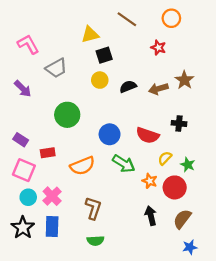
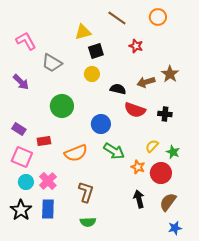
red star: (158, 48) -> (136, 46), moved
gray trapezoid: (56, 68) -> (52, 63), turned 60
black semicircle: (128, 87) -> (118, 89), moved, turned 35
red semicircle: (148, 135) -> (135, 110), moved

